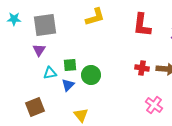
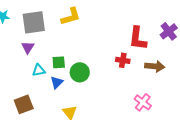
yellow L-shape: (95, 17) -> (71, 16), moved
red L-shape: (142, 25) -> (138, 38), moved
red cross: (142, 68) -> (123, 60), moved

